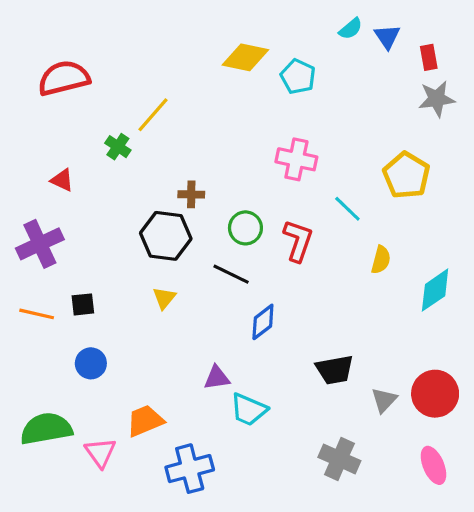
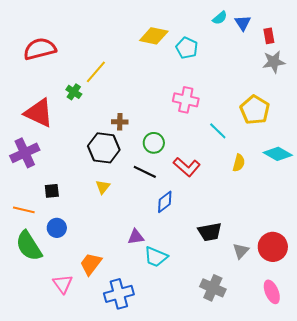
red triangle: (62, 180) -> (39, 113), size x2.0
red L-shape: (298, 241) -> (187, 167), moved, turned 112
cyan diamond: (435, 290) -> (278, 154), moved, turned 64
orange line: (37, 314) -> (24, 210), moved
orange trapezoid: (145, 421) -> (91, 264), turned -30
green semicircle: (46, 429) -> (29, 246), moved, turned -112

